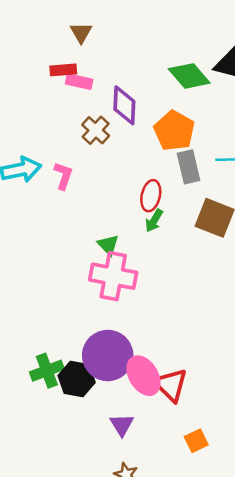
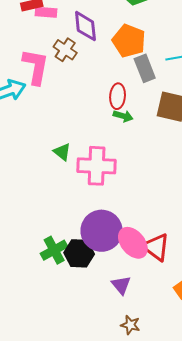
pink L-shape: (63, 176) -> (36, 67), moved, size x1.6
green arrow: (154, 221) -> (123, 116), turned -96
green triangle: (108, 245) -> (62, 152), moved

